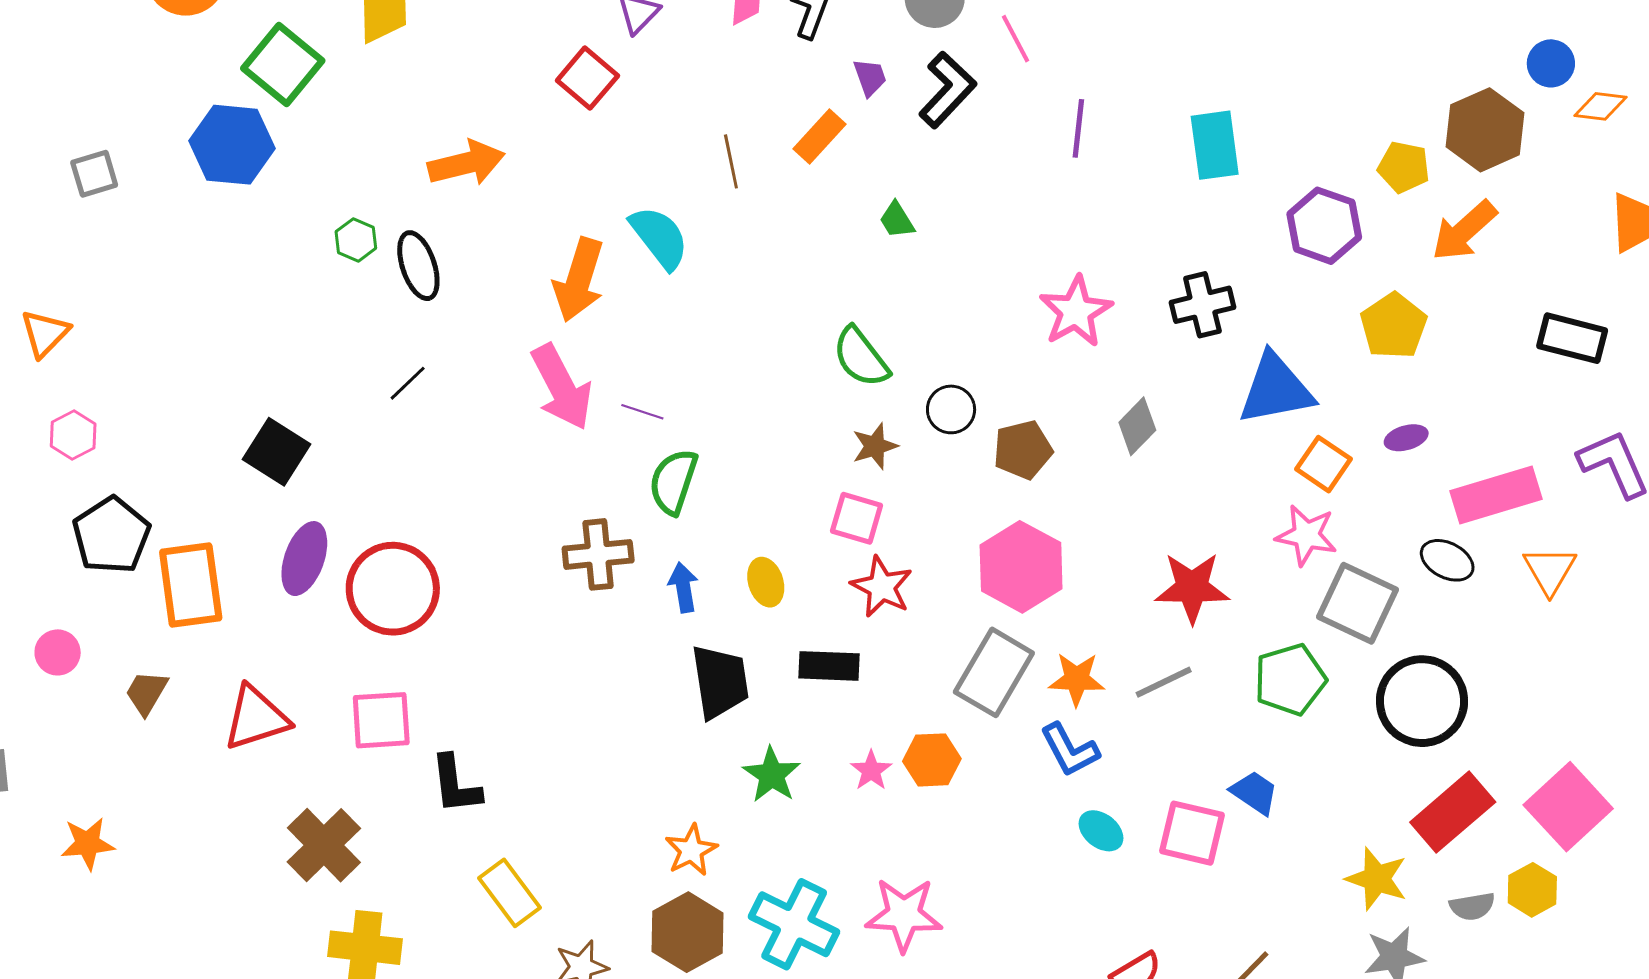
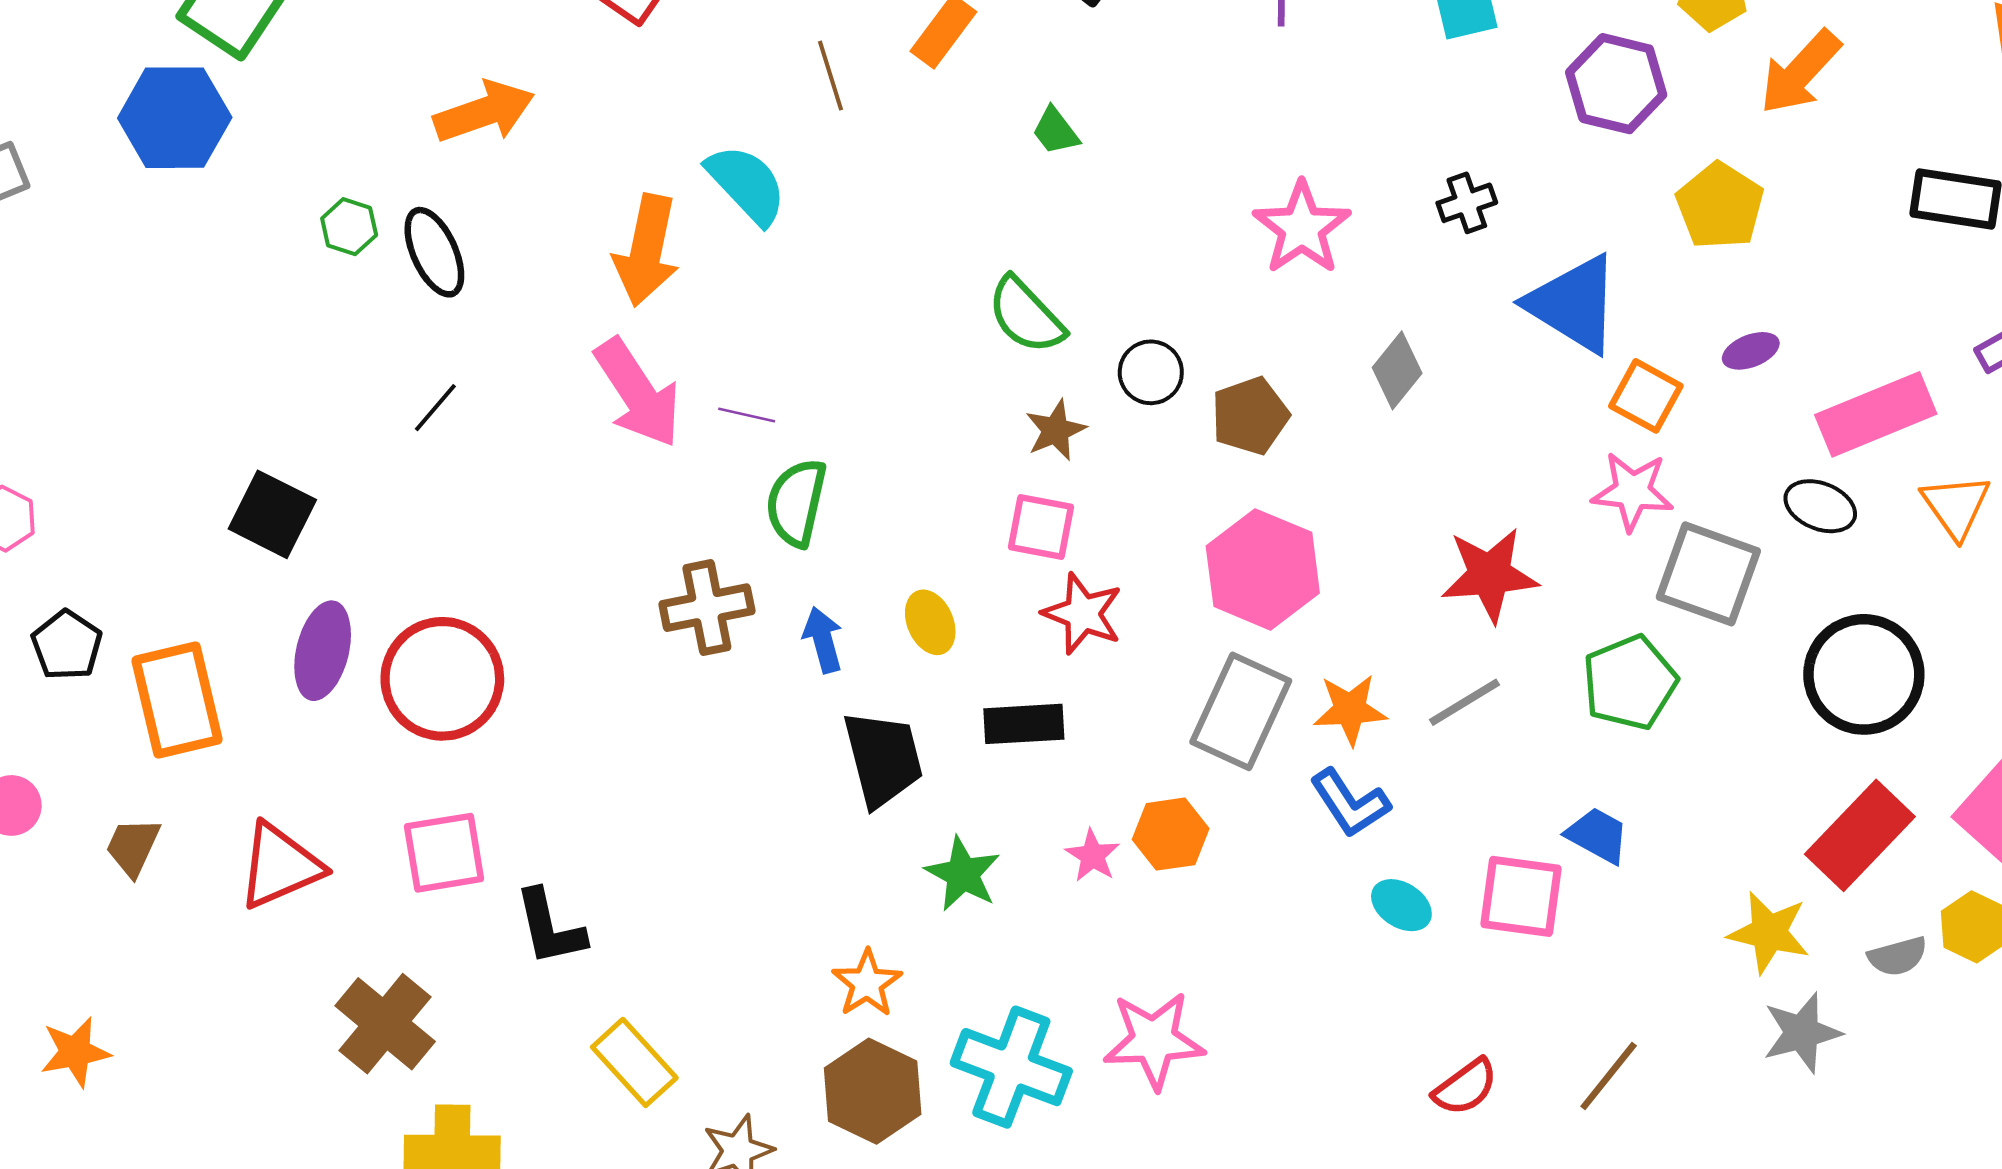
black cross: (1202, 305) -> (1467, 203), size x0.7
blue triangle: (1276, 389) -> (1574, 304), turned 48
black pentagon: (111, 535) -> (67, 645), size x0.7
black circle: (1422, 701) -> (1864, 674), moved

